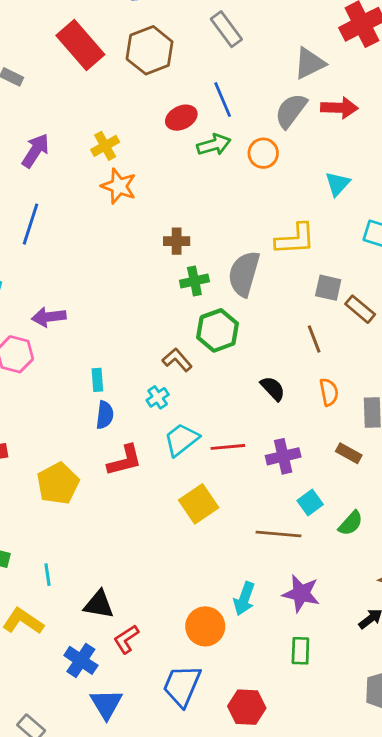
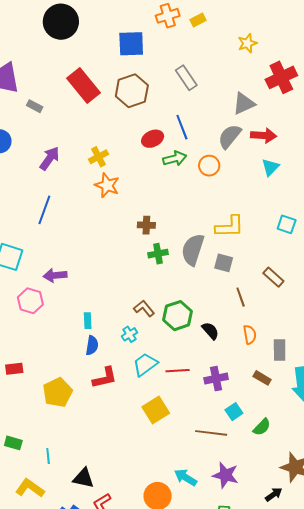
cyan triangle: (338, 184) -> (270, 167), moved
gray square: (328, 288) -> (224, 263), moved
green hexagon: (217, 330) -> (177, 316), moved
cyan arrow: (244, 599) -> (186, 477), turned 100

